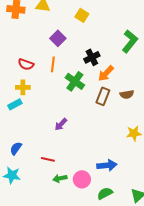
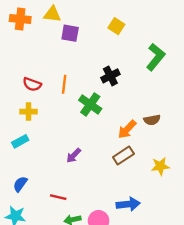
yellow square: (82, 15) -> (116, 26), moved
purple square: (58, 38) -> (70, 33), moved, turned -35
orange arrow: (106, 73) -> (127, 129), moved
brown rectangle: (103, 96) -> (123, 156), moved, turned 36
cyan rectangle: (15, 104) -> (20, 141), moved

